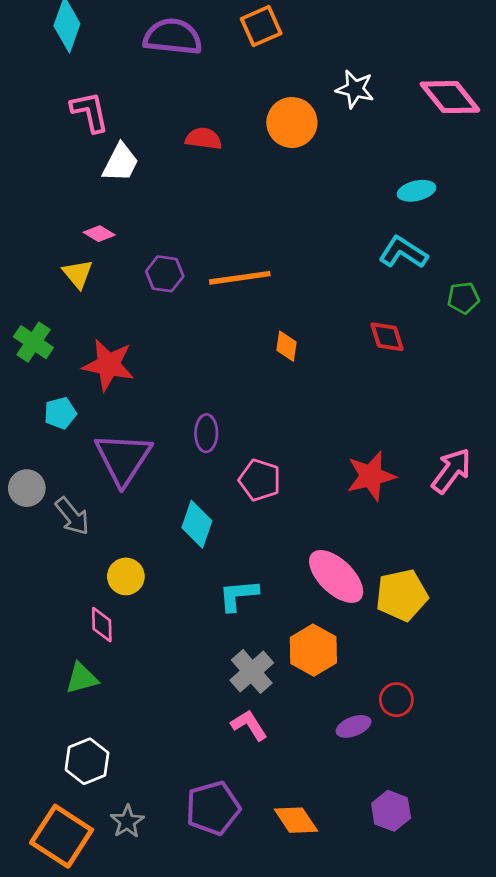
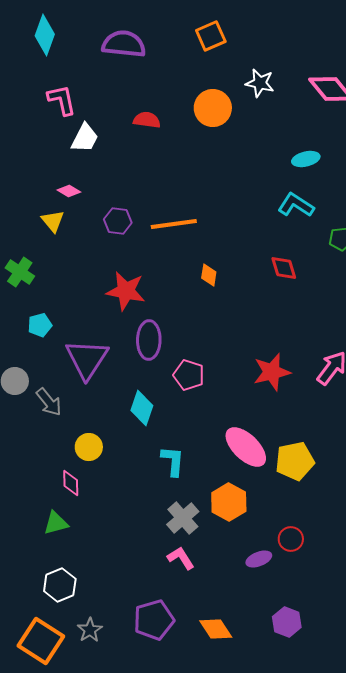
orange square: (261, 26) -> (211, 36), moved
red star: (108, 365) -> (126, 291), moved
purple ellipse: (206, 433) -> (149, 340), size x1.4
cyan L-shape: (238, 595) -> (173, 461), turned 100

